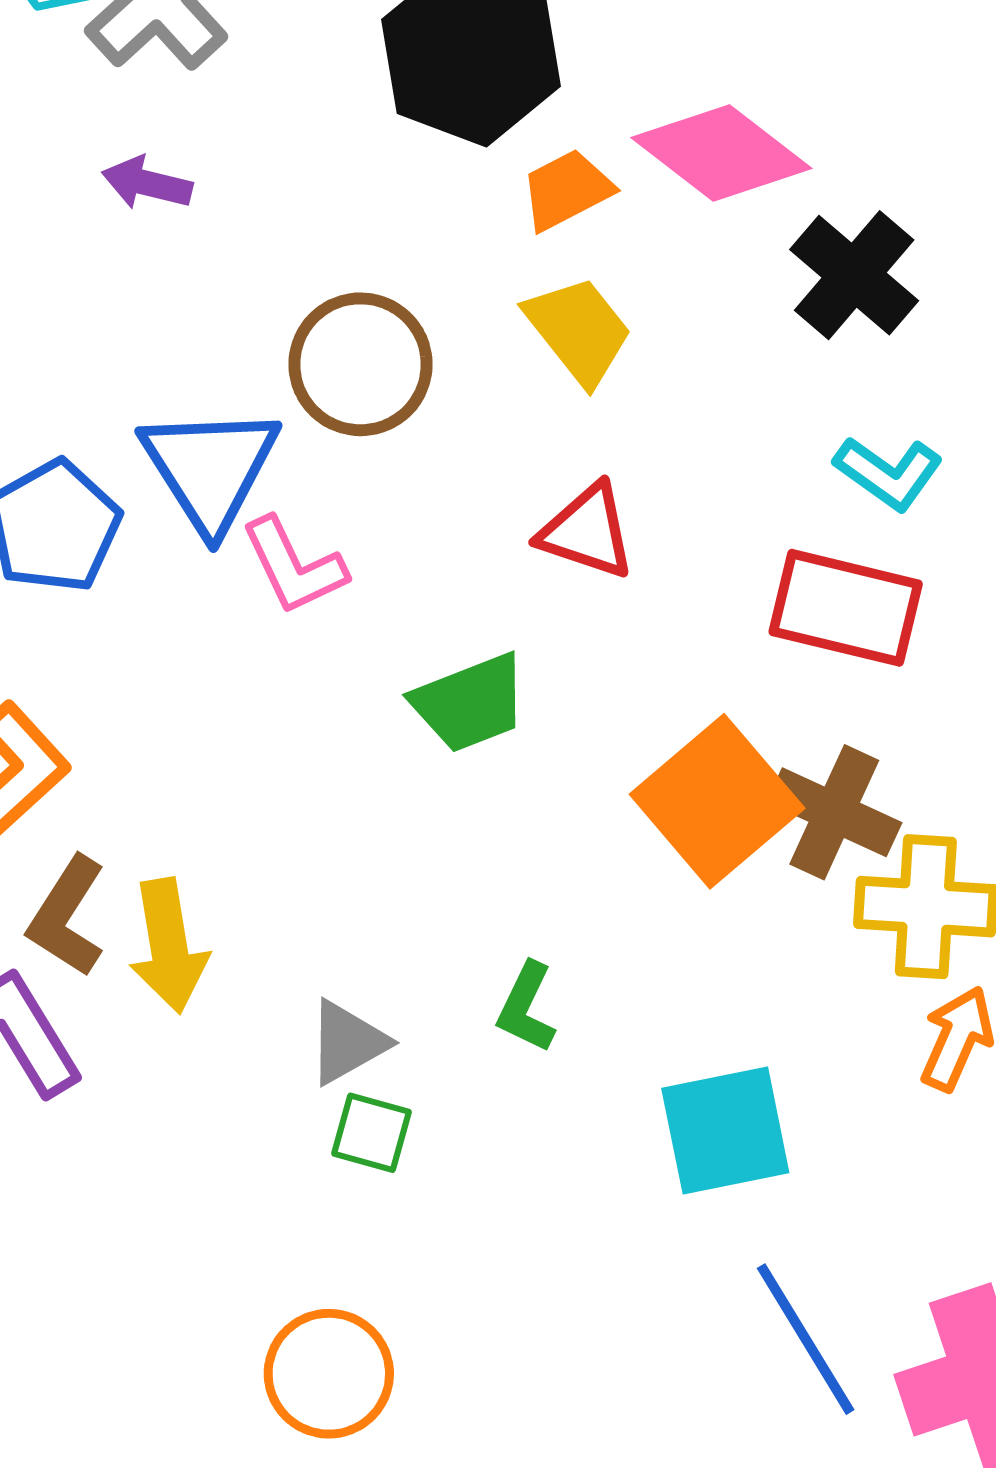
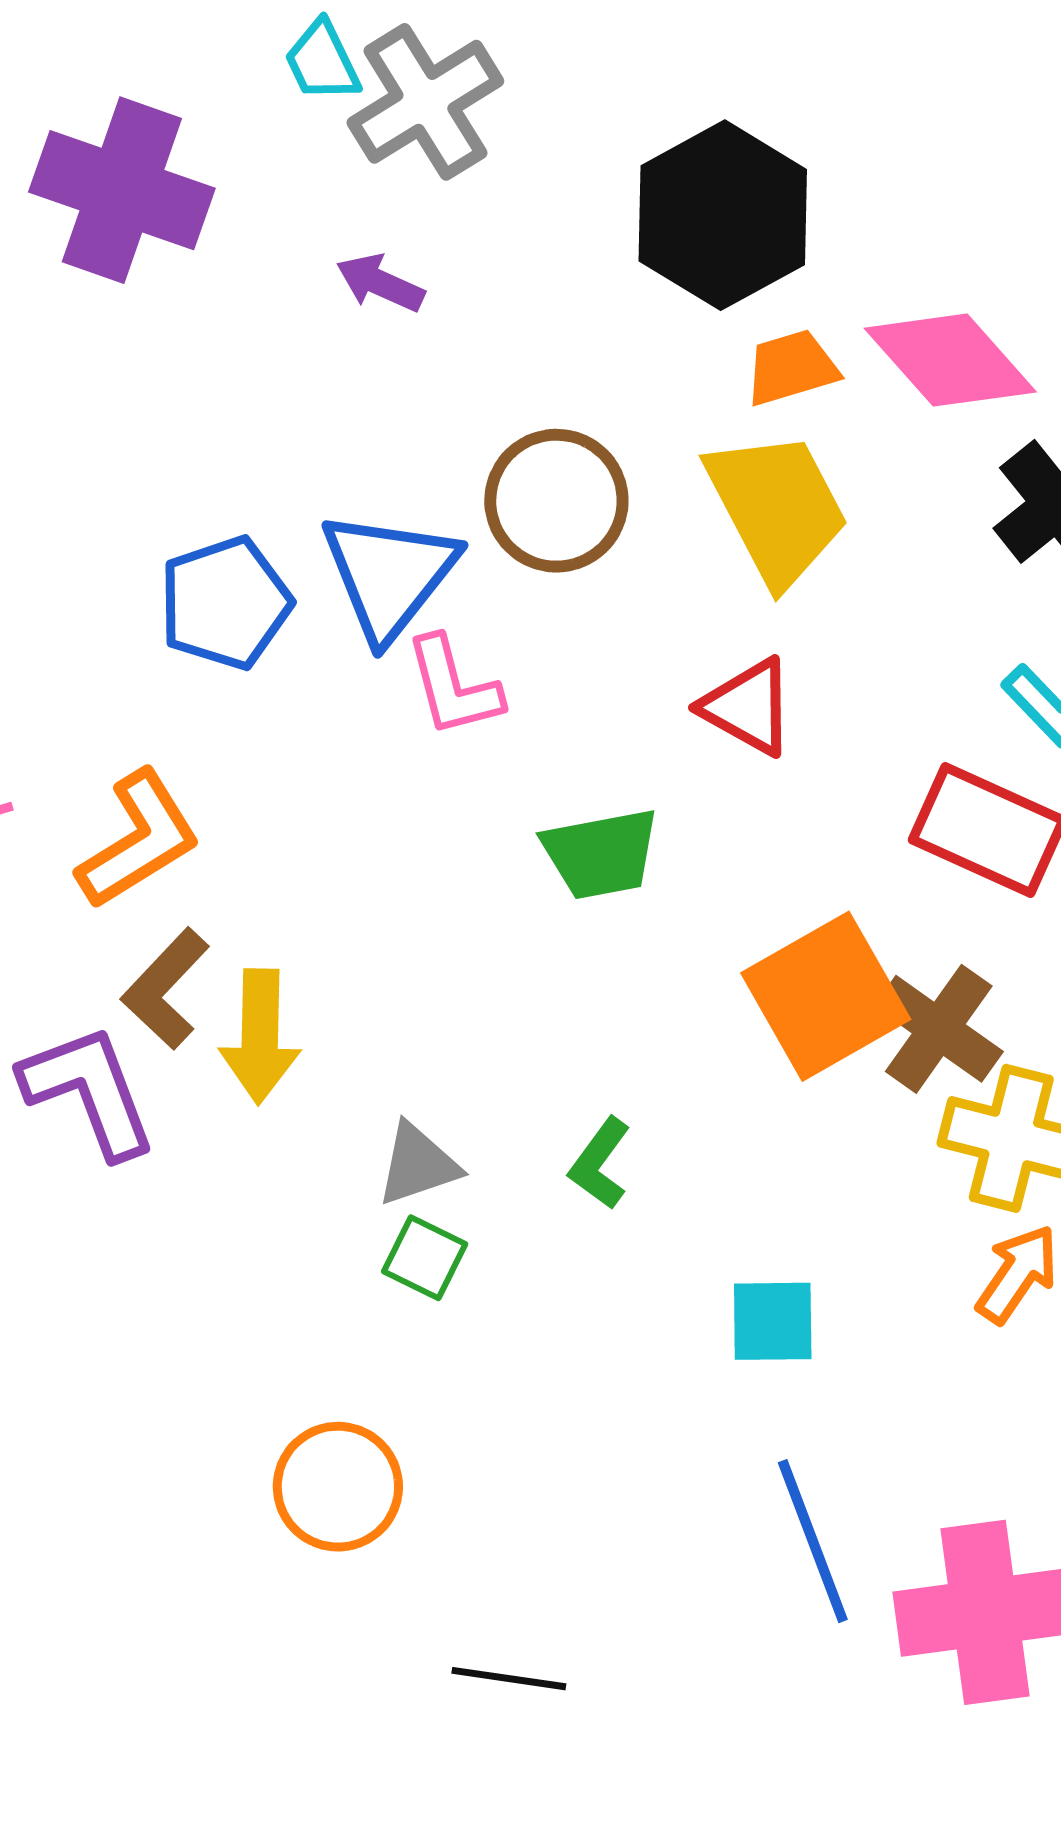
yellow trapezoid: (579, 330) -> (777, 508), size x1.4
cyan square: (725, 1131) -> (773, 1321), size x0.7

